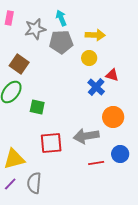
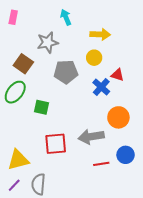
gray star: (35, 29) -> (48, 42), moved
gray pentagon: (61, 42) -> (66, 72), moved

